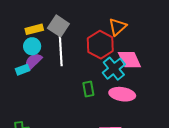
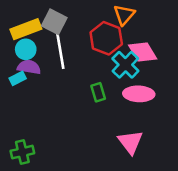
yellow rectangle: (34, 29) -> (26, 29), size x1.4
purple semicircle: (33, 61) -> (29, 67), turned 60

